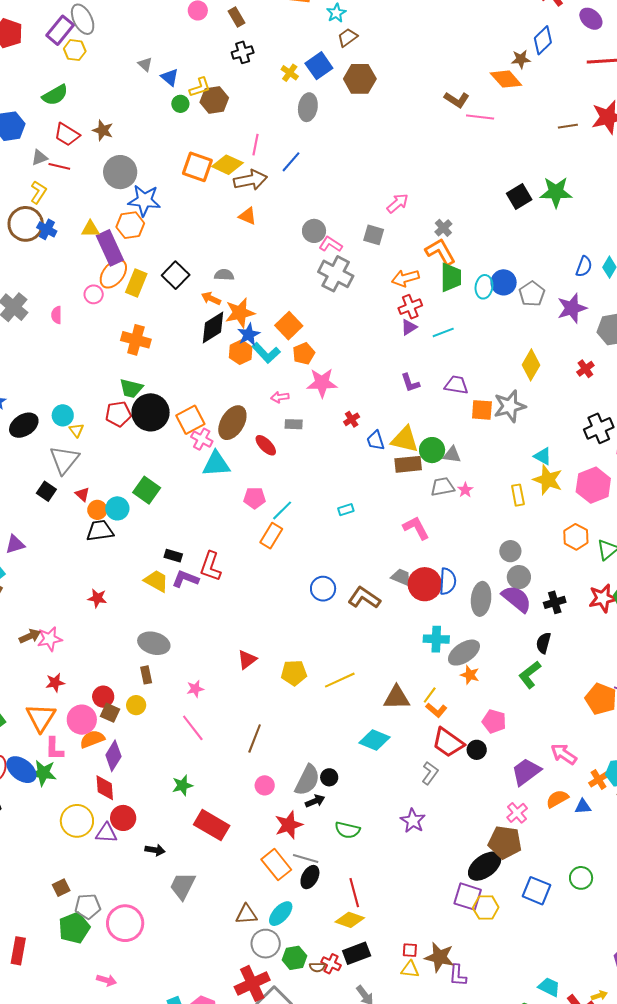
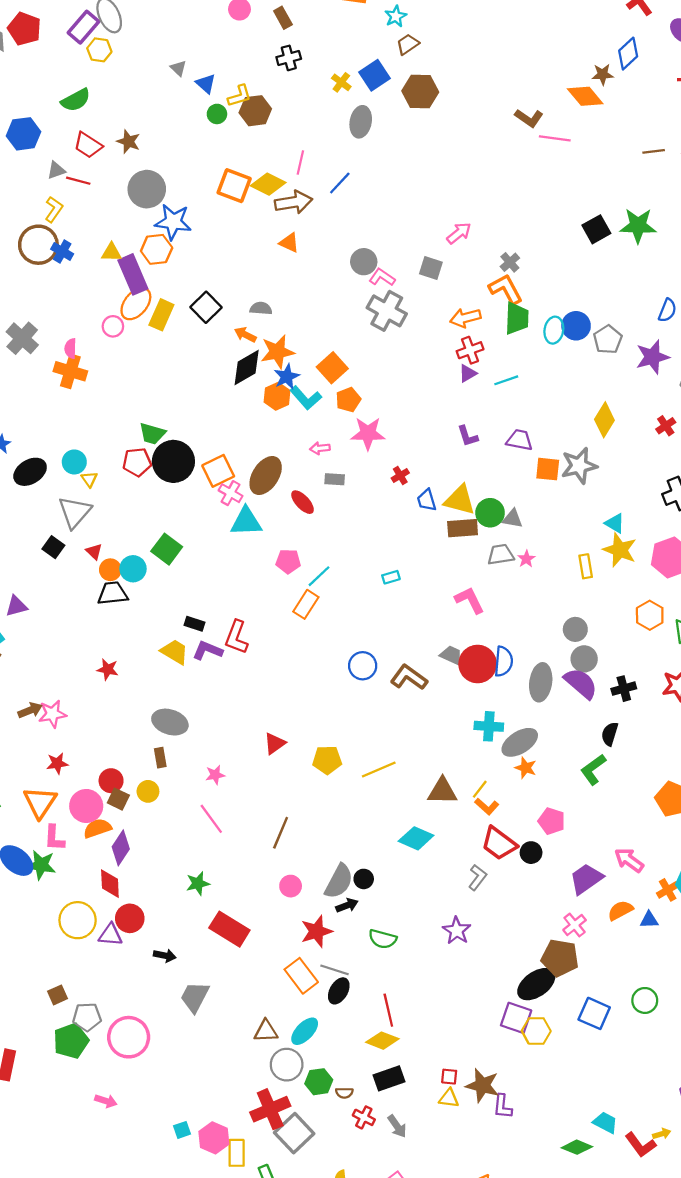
orange cross: (136, 340) -> (70, 371), moved
red cross: (331, 964) -> (364, 1117), moved

